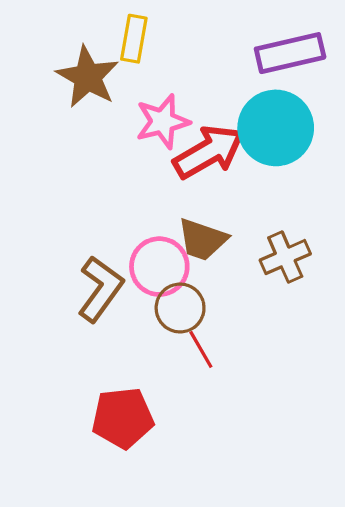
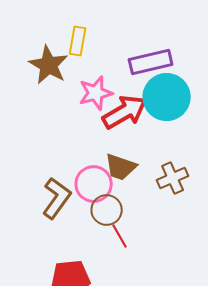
purple rectangle: (290, 53) -> (151, 62), moved

